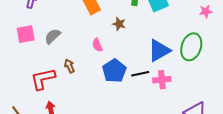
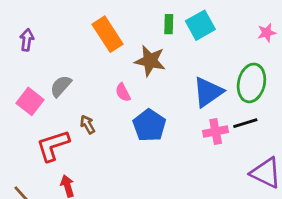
brown star: (119, 24) -> (150, 61), size x1.6
pink square: (26, 34) -> (30, 101), moved, turned -36
black line: (140, 74) -> (245, 123), moved

